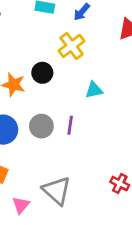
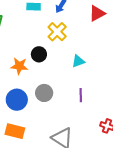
purple line: (70, 125) -> (81, 95), moved

